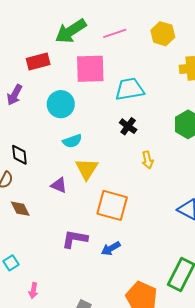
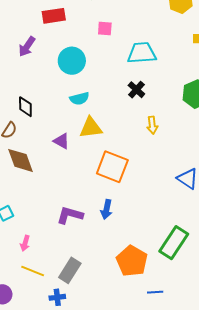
pink square: (90, 69) -> (105, 29), size x0.5
yellow triangle: (87, 169) -> (91, 128), turned 45
brown diamond: (20, 209) -> (21, 160), size x1.4
purple L-shape: (75, 239) -> (70, 215), moved
blue arrow: (111, 248) -> (106, 209), turned -54

